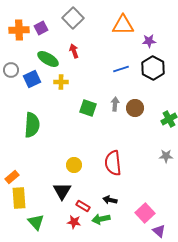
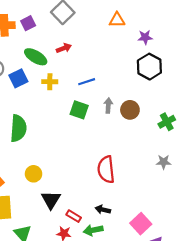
orange triangle: (123, 25) -> (117, 20), size x0.7
red arrow: (74, 51) -> (64, 48), turned 88
blue line: (121, 69) -> (87, 82), moved
yellow circle: (74, 165) -> (34, 174), moved

